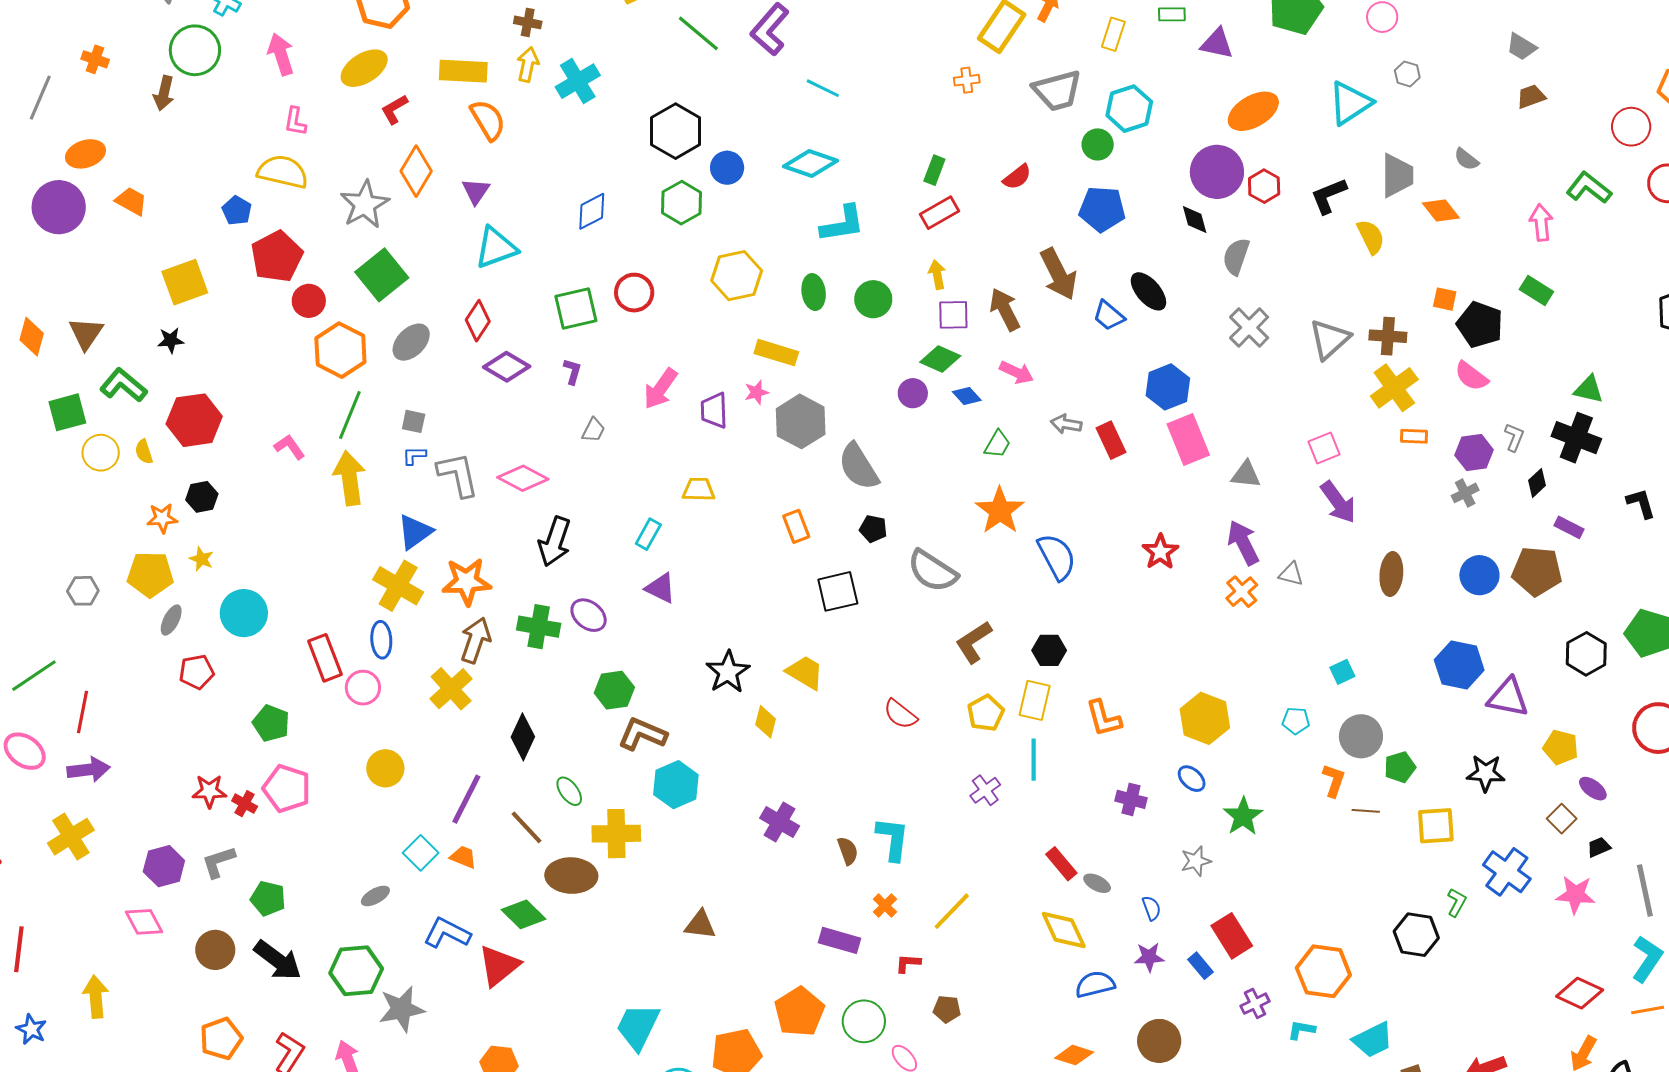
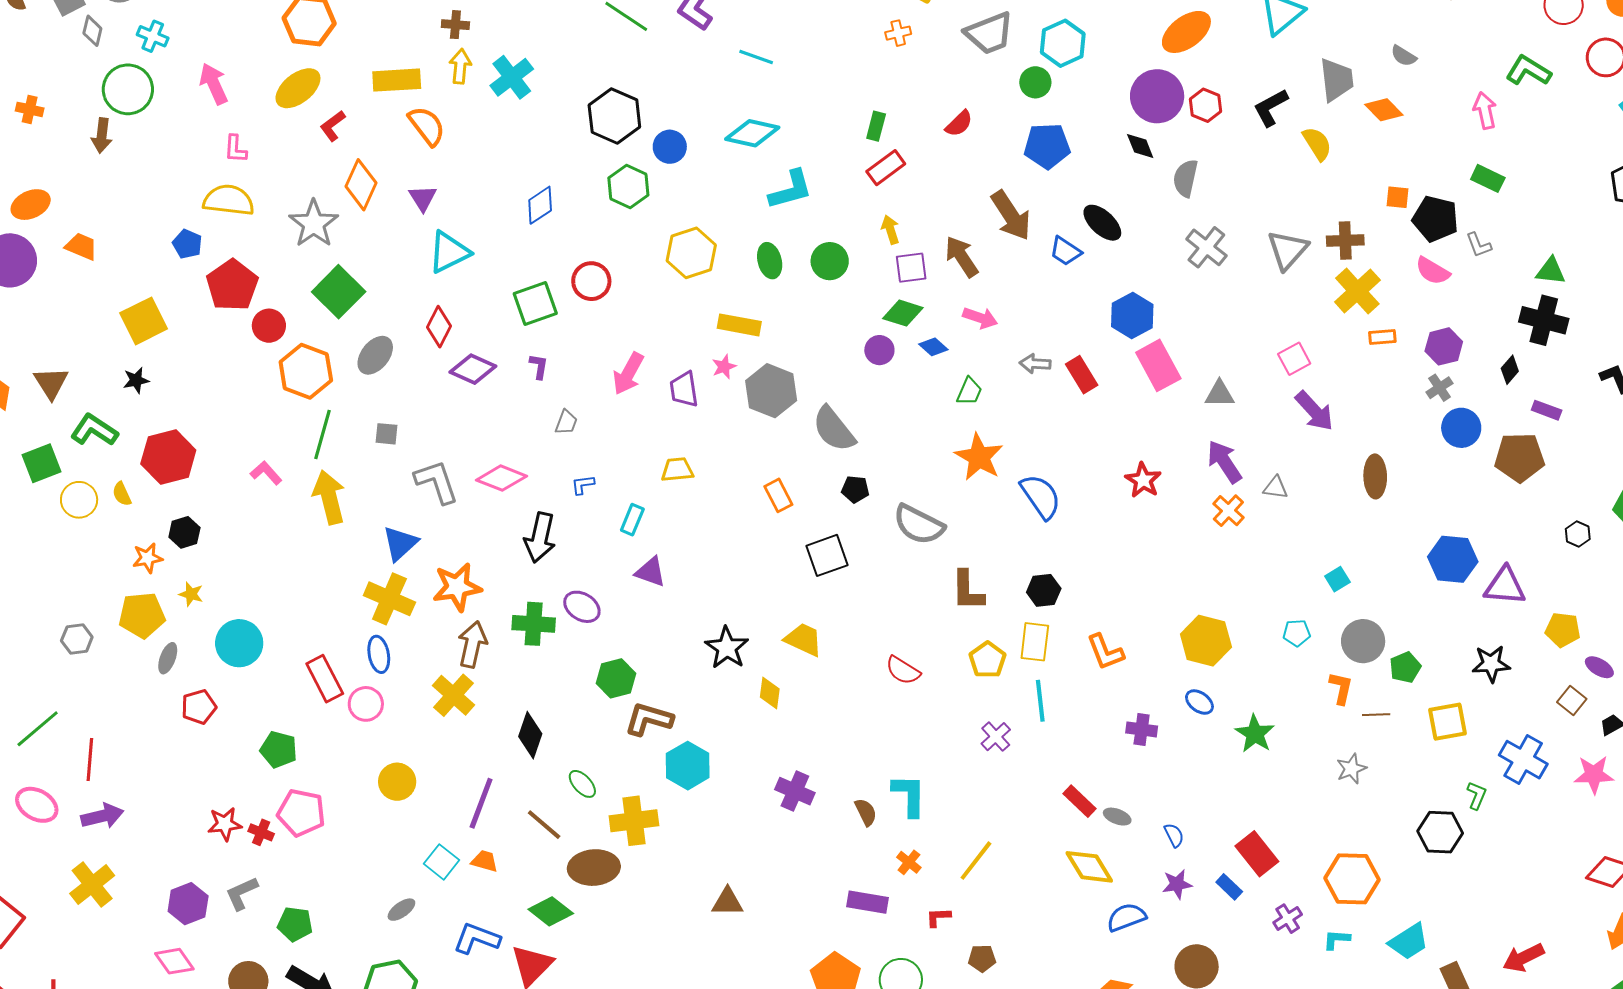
gray L-shape: (1514, 437) -> (1479, 245), moved, turned 144
blue L-shape: (414, 456) -> (583, 485), moved
blue circle: (1479, 575) -> (1461, 428), moved
brown L-shape: (974, 642) -> (968, 591), turned -51
black hexagon: (1586, 654) -> (1578, 534), size x0.6
gray star: (1196, 861) -> (1351, 769), moved

